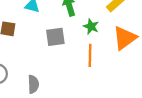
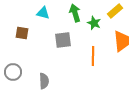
green star: (91, 26) -> (94, 23), moved

